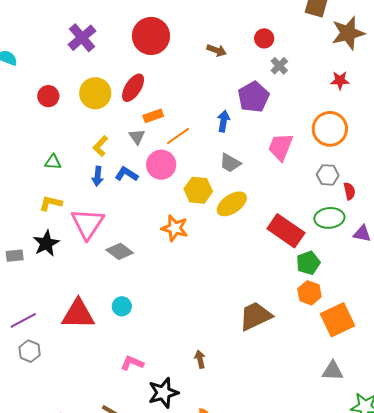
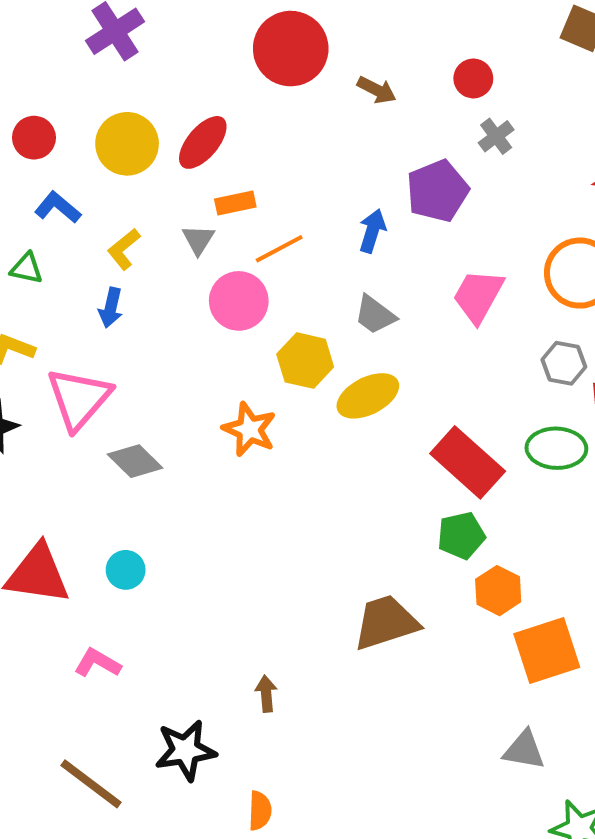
red circle: (151, 36) -> (291, 49), moved
blue L-shape: (127, 174) -> (58, 207), moved
green pentagon: (308, 263) -> (461, 535), moved
pink L-shape: (132, 363) -> (98, 663), moved

